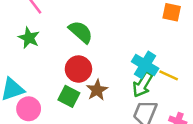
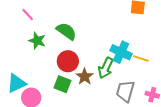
green star: (29, 38) -> (37, 41), moved
green arrow: (143, 85) -> (106, 68), moved

